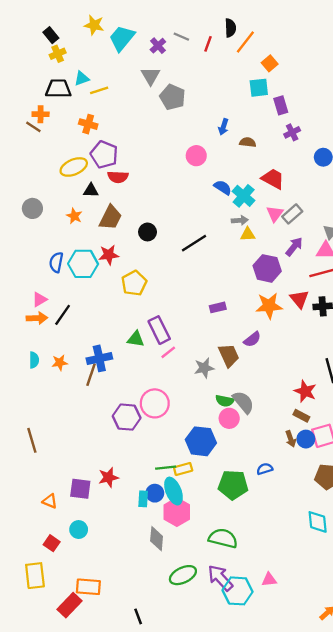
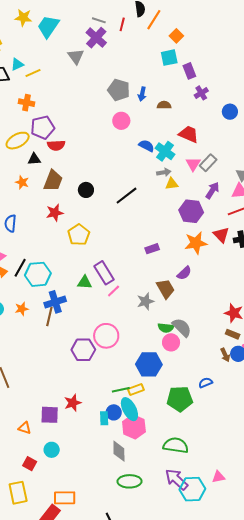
purple cross: (158, 46) -> (96, 38), moved, size x1.5
gray pentagon: (172, 97) -> (119, 90), moved
purple pentagon: (104, 155) -> (43, 127), turned -30
cyan hexagon: (83, 264) -> (38, 274), moved
green ellipse: (183, 575) -> (129, 481), moved, turned 30

